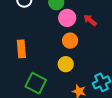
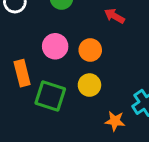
pink circle: (67, 18) -> (55, 46), moved
green square: (36, 83) -> (50, 96), moved

